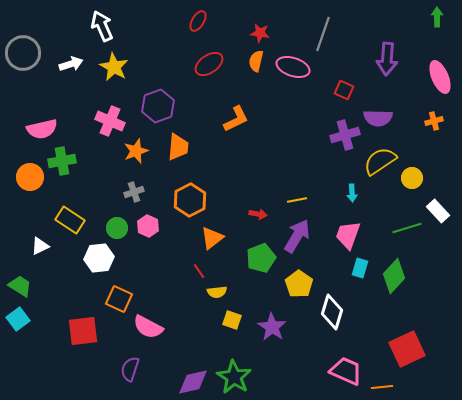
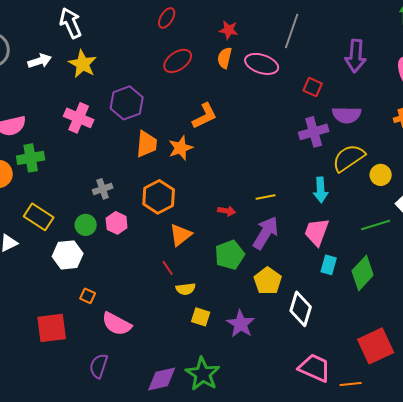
orange star: (136, 151) -> (181, 148), moved
cyan arrow: (352, 193) -> (321, 190), size x1.4
orange square: (119, 299) -> (88, 296), size x0.6

